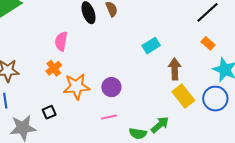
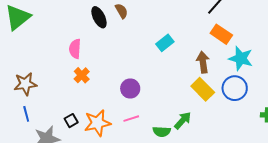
orange rectangle: (208, 43) -> (221, 34), size x1.5
orange cross: (54, 68) -> (82, 75), moved
brown arrow: (175, 69) -> (203, 62), moved
orange star: (76, 87) -> (97, 123), moved

